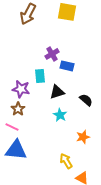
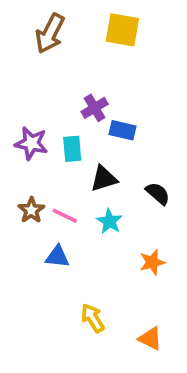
purple star: (21, 89) -> (31, 143), moved
pink line: (12, 127) -> (65, 216), moved
blue triangle: (16, 150) -> (57, 257), moved, size x0.6
yellow arrow: (66, 161) -> (93, 318), moved

